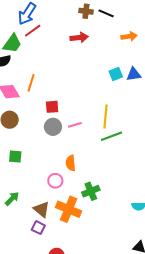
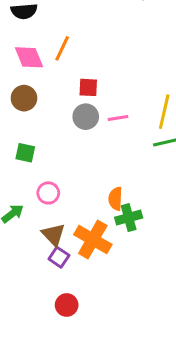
orange semicircle: (71, 163) -> (115, 199), moved
pink circle: (55, 181) -> (48, 193), moved
purple square: (38, 228) -> (59, 257), moved

